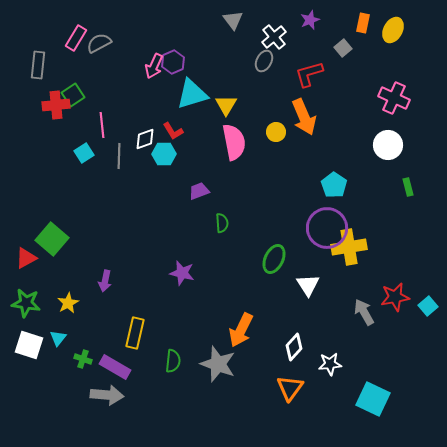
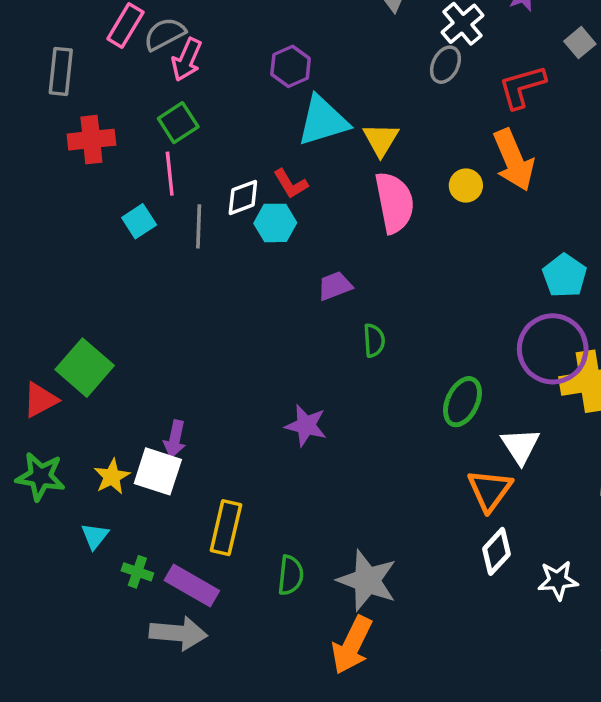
pink arrow: (154, 66) -> (187, 60), moved
green square: (73, 95) -> (178, 123), moved
orange arrow: (241, 330) -> (352, 645), moved
white square: (29, 345) -> (158, 471), moved
orange triangle: (290, 388) -> (490, 490), moved

